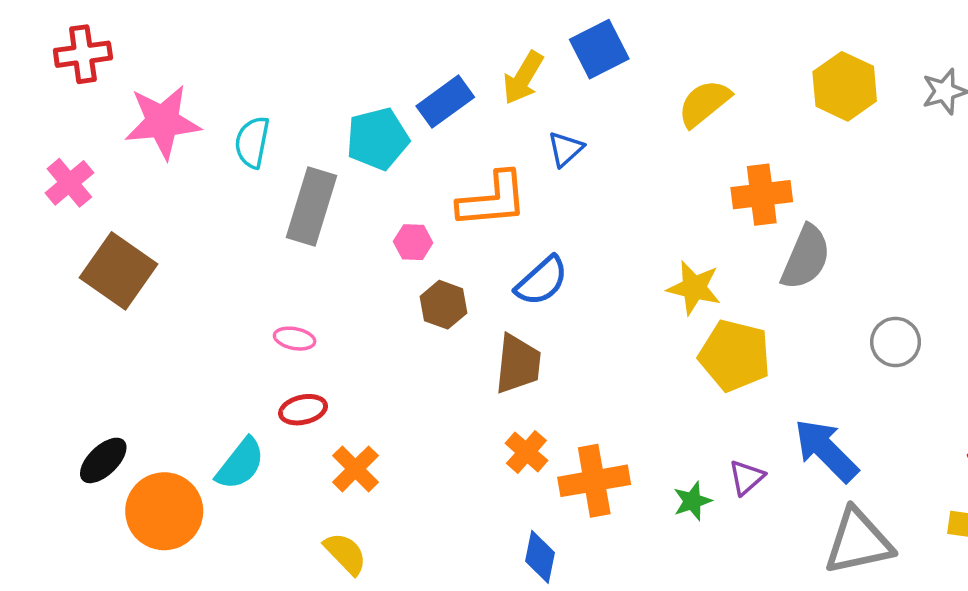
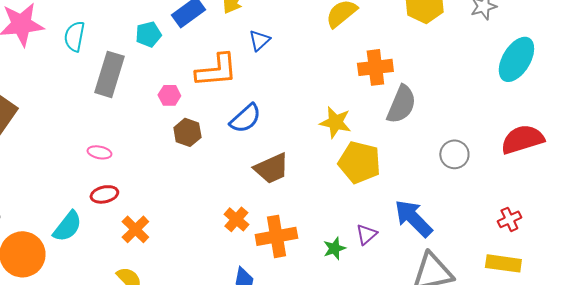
cyan pentagon: (377, 139) -> (148, 34), size x0.7
brown trapezoid: (518, 364) -> (271, 168), moved, turned 60

